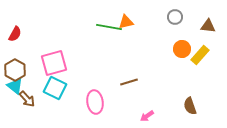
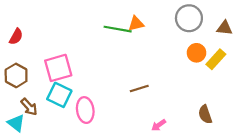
gray circle: (175, 17) -> (189, 18), size x1.6
cyan triangle: (15, 86) -> (16, 123), moved
pink ellipse: (95, 102) -> (85, 110), moved

